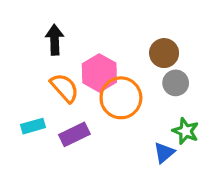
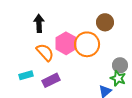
brown circle: (164, 53) -> (105, 22), moved
gray circle: (176, 83) -> (120, 65), moved
orange circle: (121, 98) -> (87, 44), moved

